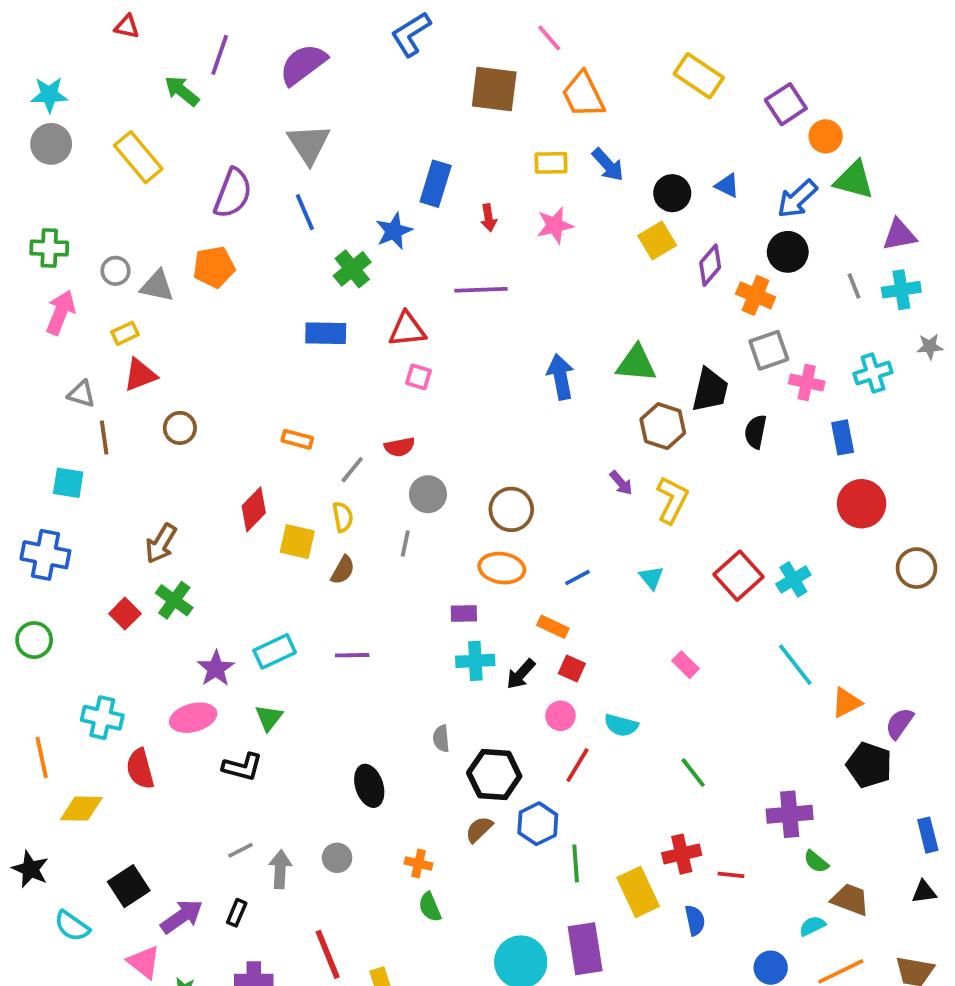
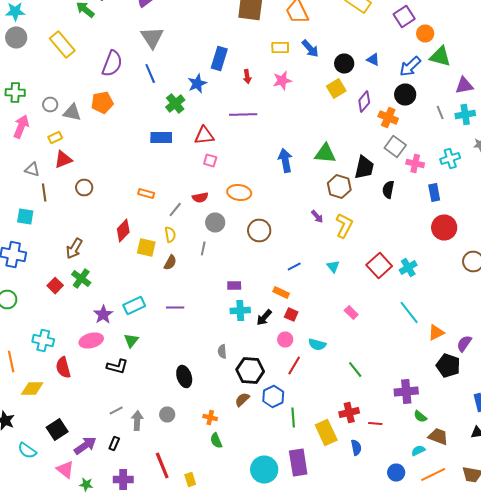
gray square: (769, 350) -> (395, 146), turned -35
orange ellipse: (502, 568) -> (239, 192), moved

